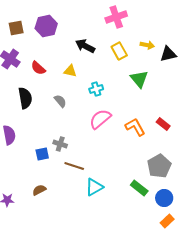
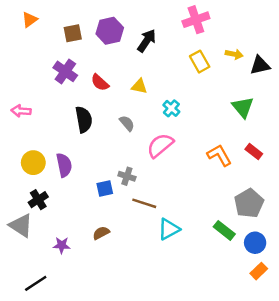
black arrow: (85, 46) -> (147, 41), moved, turned 96
green triangle: (139, 79) -> (243, 107), moved
cyan cross: (96, 89) -> (171, 108), turned -32
pink semicircle: (100, 119) -> (160, 145), moved

